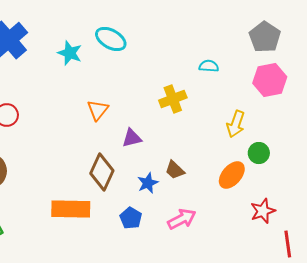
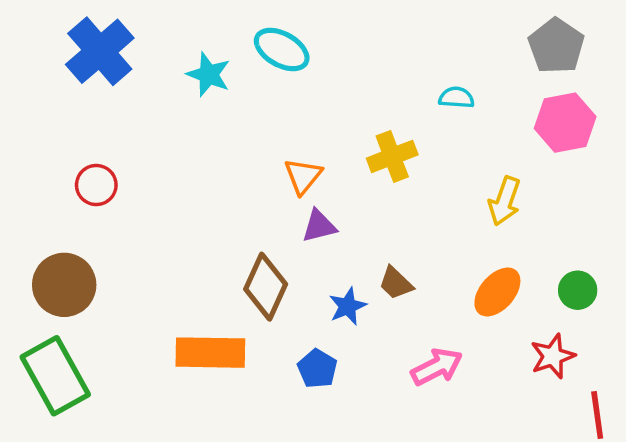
orange triangle: (98, 110) -> (303, 176), moved
green circle: (259, 153) -> (578, 290), moved
pink arrow: (182, 219) -> (437, 367), moved

